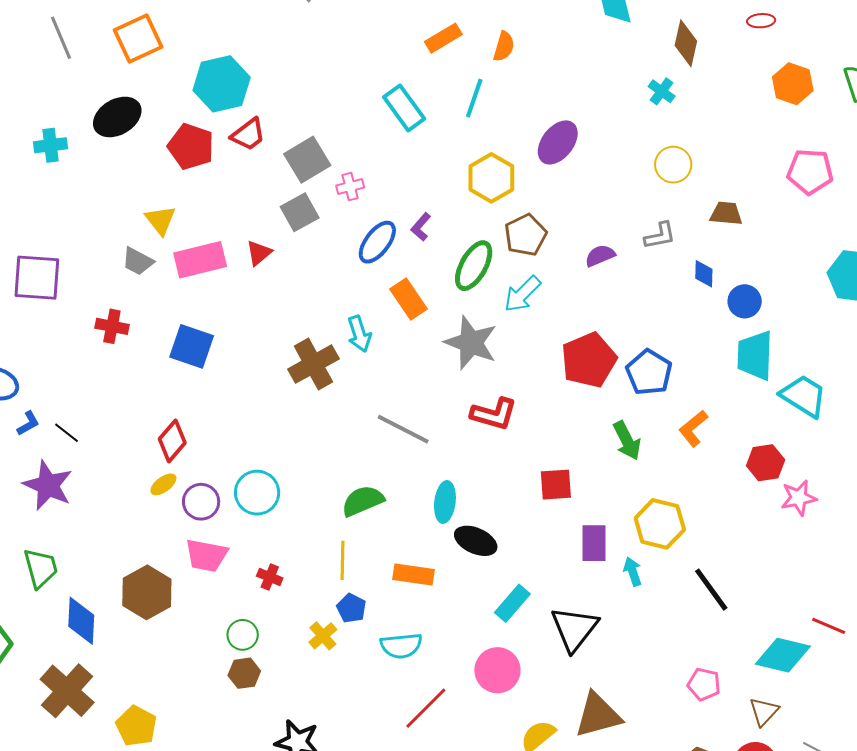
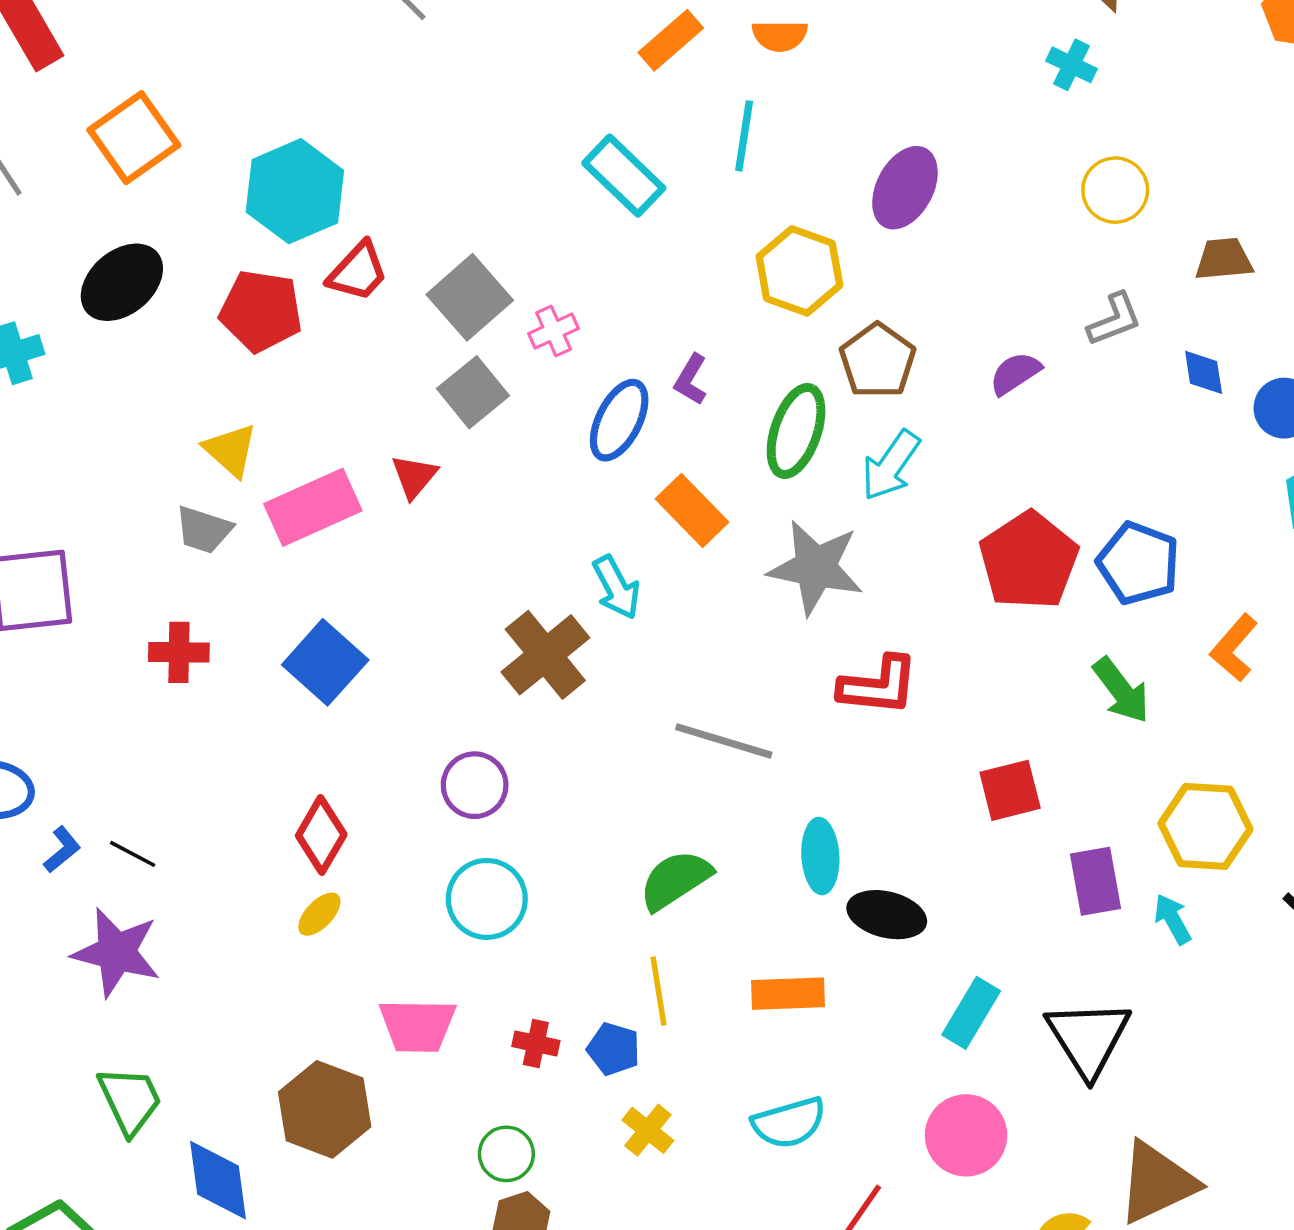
orange semicircle: (504, 46) -> (780, 36), turned 84
blue square: (192, 346) -> (325, 662), turned 33
purple circle: (201, 502) -> (475, 785), moved
blue pentagon: (351, 608) -> (614, 1049), moved

